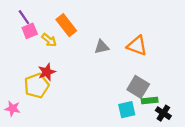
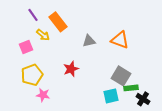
purple line: (24, 17) -> (33, 15), moved
pink square: (30, 31) -> (26, 47), moved
red star: (47, 72) -> (71, 69), moved
pink star: (13, 109) -> (43, 95), moved

